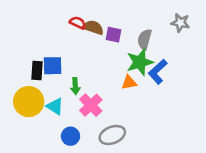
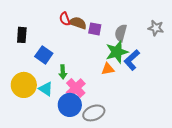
red semicircle: (78, 23) -> (65, 19), turned -136
gray star: (180, 23) -> (156, 28), moved
blue square: (53, 66) -> (44, 55), turned 36
black rectangle: (37, 70) -> (22, 35), moved
blue circle: (70, 136) -> (70, 105), moved, size x1.5

